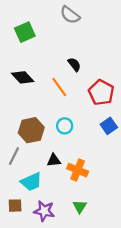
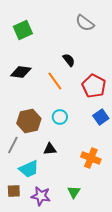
gray semicircle: (70, 15) -> (85, 23), moved
black diamond: (23, 77) -> (21, 72), turned -40
orange cross: (78, 170) -> (91, 158), moved

